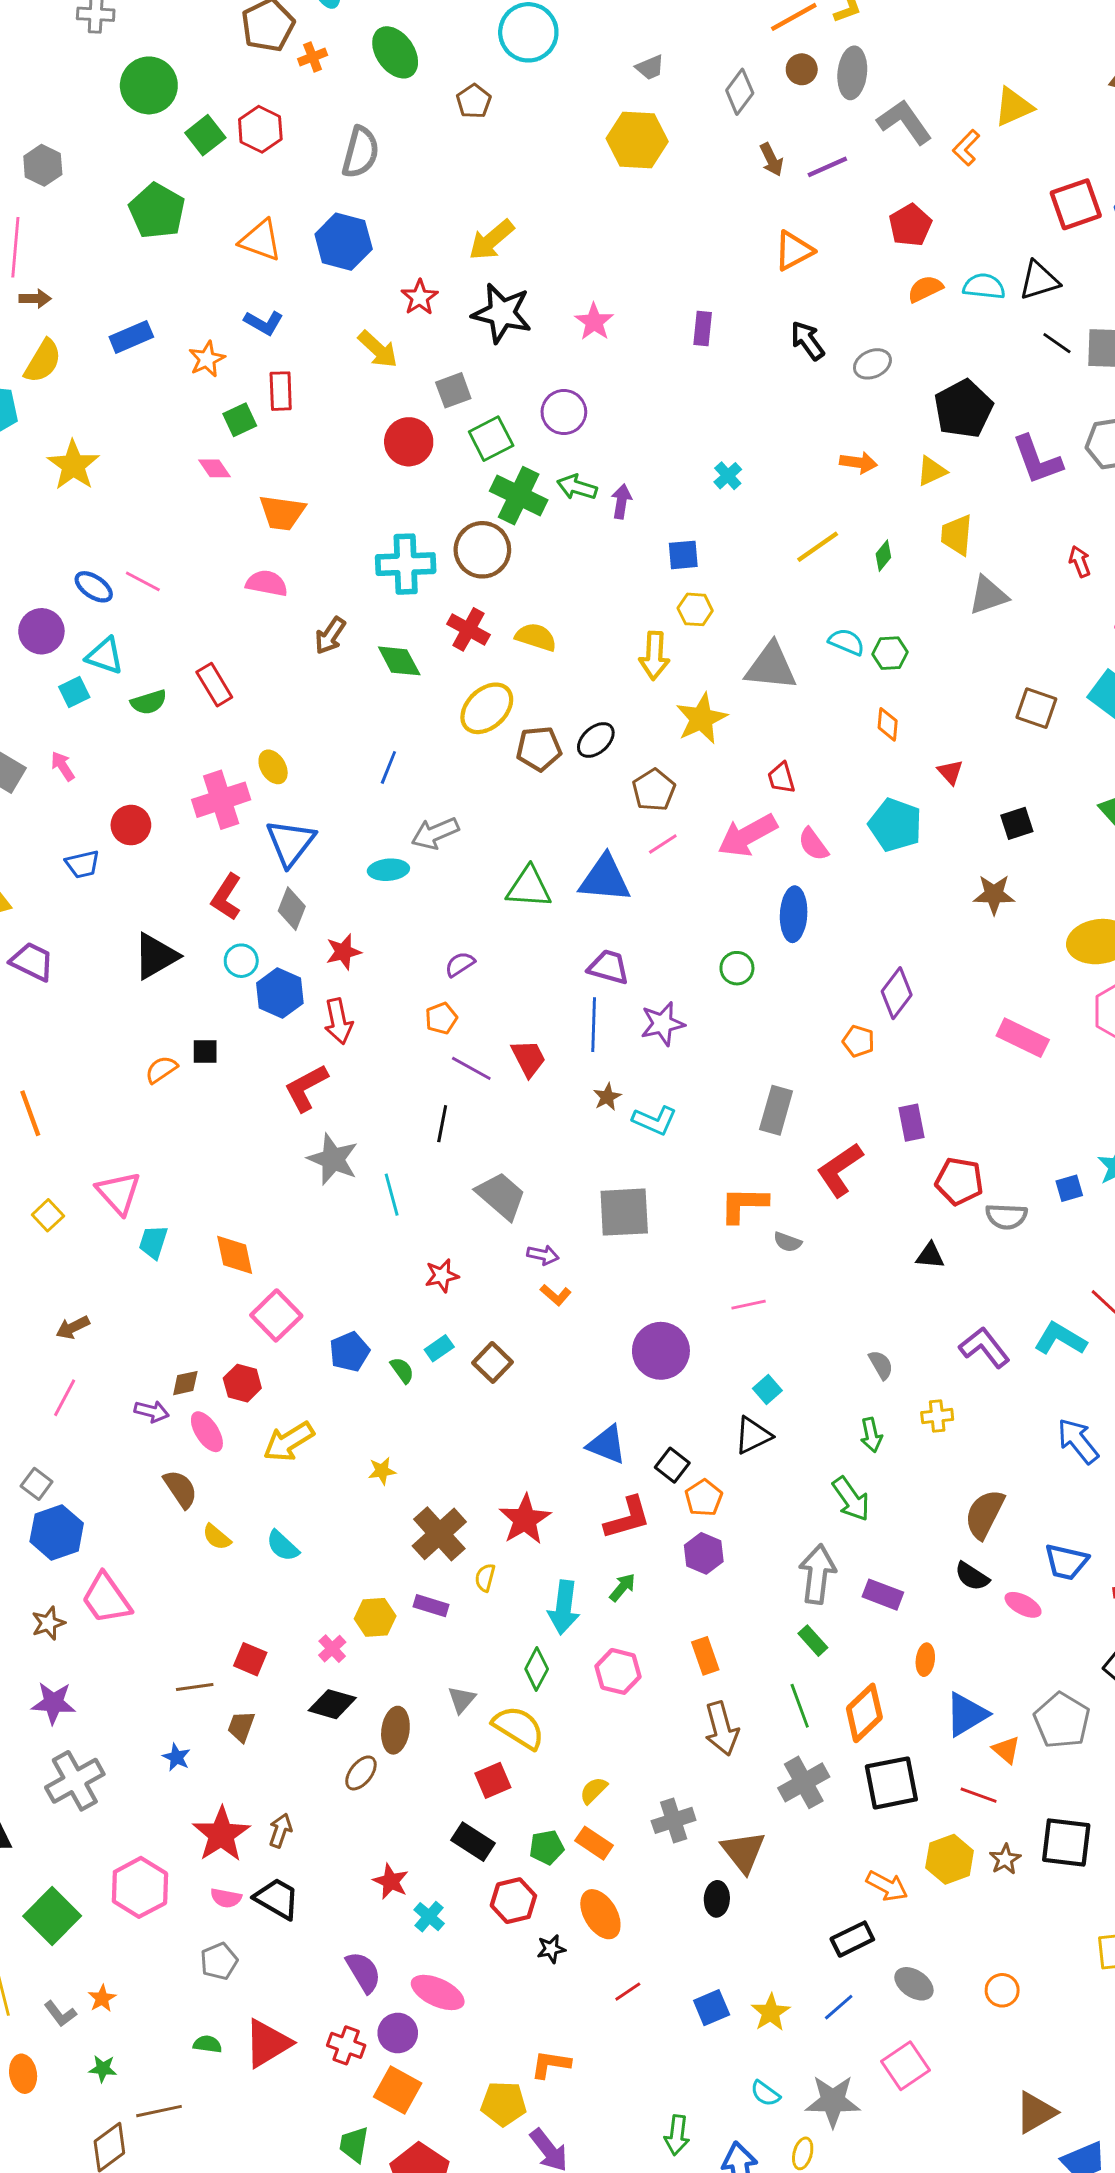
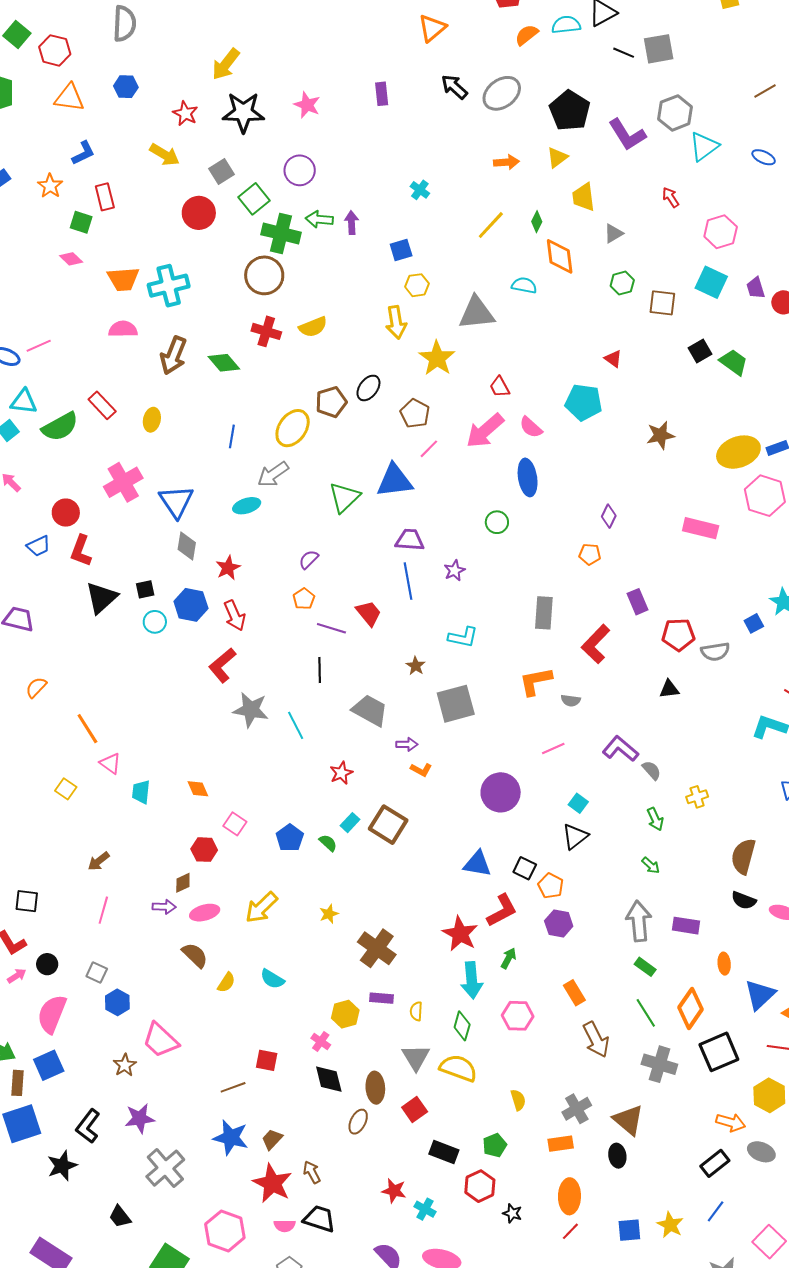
red hexagon: (260, 129) -> (55, 50), moved
blue hexagon: (344, 242) -> (126, 87), size x0.6
blue L-shape: (264, 323) -> (83, 153), turned -44
gray ellipse: (872, 364) -> (502, 93), size x1.5
green square: (240, 420) -> (81, 222), turned -35
cyan cross: (406, 564) -> (169, 286), moved
pink line: (143, 581) -> (39, 346), turned -40
gray triangle: (988, 595) -> (613, 233), size x0.7
brown arrow: (330, 636) -> (173, 355), size x1.4
yellow semicircle: (536, 637) -> (313, 327), turned 152
green hexagon: (890, 653) -> (622, 283), moved
green semicircle: (149, 702) -> (60, 427), size x1.5
yellow ellipse: (487, 708) -> (293, 428), moved
orange diamond: (888, 724) -> (560, 256), moved, size x1.6
yellow ellipse: (273, 767) -> (152, 420), moved, turned 55
black square: (1017, 823) -> (700, 351), moved
green triangle: (529, 887) -> (344, 497), turned -36
red L-shape: (226, 897) -> (81, 551), moved
cyan circle: (241, 961) -> (155, 622), moved
purple diamond: (897, 993) -> (609, 516), size x0.7
purple star: (662, 1024) -> (454, 571), size x0.7
black square: (205, 1051) -> (145, 589), moved
orange semicircle: (161, 1069) -> (36, 687), moved
brown star: (607, 1097) -> (416, 666), moved
orange line: (30, 1113) -> (87, 729), moved
pink triangle: (119, 1193) -> (110, 763), size x0.7
orange diamond: (235, 1255) -> (198, 789), size x0.7
pink square: (276, 1315) -> (235, 824), size x0.7
purple L-shape: (984, 1347) -> (620, 749), moved
brown square: (492, 1362) -> (388, 825), size x1.4
red hexagon: (242, 1383) -> (204, 850), moved
pink ellipse: (207, 1432) -> (205, 913), turned -60
green arrow: (851, 1499) -> (651, 865), size x0.6
red star: (525, 1520) -> (460, 934), moved
blue hexagon: (57, 1532) -> (117, 1002), size x0.7
yellow semicircle: (217, 1537) -> (226, 983), turned -85
yellow semicircle: (485, 1578) -> (416, 1011), moved
gray triangle: (462, 1700) -> (416, 1057), size x1.4
black diamond: (332, 1704) -> (329, 1079), turned 72
brown trapezoid: (241, 1726) -> (272, 1139), moved, turned 35
blue star: (176, 1757) -> (231, 1137), size x1.8
red square: (493, 1780) -> (415, 1110), moved
gray cross: (804, 1782) -> (659, 1064), turned -32
yellow semicircle: (594, 1790) -> (518, 1100), turned 130
brown arrow: (280, 1830) -> (312, 1172), turned -35
orange rectangle: (594, 1843) -> (561, 1144), moved, turned -30
orange ellipse: (600, 1914) -> (569, 1196), moved, turned 44
black star: (551, 1949) -> (512, 1213), turned -30
gray ellipse: (914, 1984) -> (761, 1152), moved
blue square: (712, 2008) -> (629, 1230), turned 30

